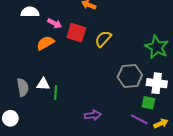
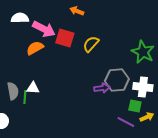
pink arrow: (55, 23) -> (44, 29), size x1.6
green line: (56, 92) -> (25, 97), moved
purple arrow: (93, 115) -> (102, 88), moved
yellow arrow: (161, 123) -> (147, 117), moved

